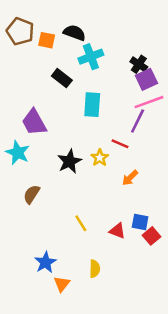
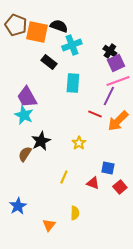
orange square: (47, 40) -> (37, 32), size x1.6
cyan star: (18, 153) -> (24, 115), moved
yellow star: (100, 158) -> (79, 143), moved
black star: (69, 161) -> (41, 141), moved
orange arrow: (130, 178) -> (118, 121), moved, size x1.6
blue square: (140, 222) -> (108, 168), moved
yellow line: (81, 223) -> (64, 177), turned 56
blue star: (45, 262) -> (18, 206), moved

